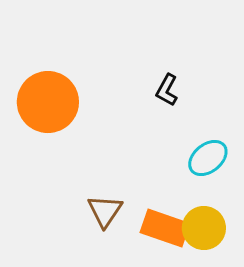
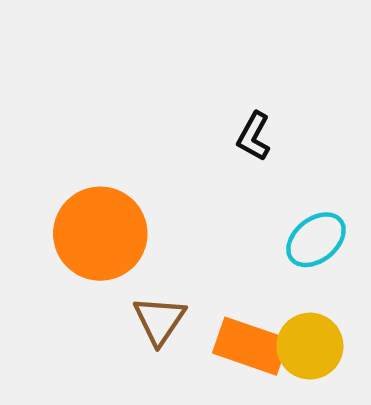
orange circle: (48, 102) -> (100, 234), moved

